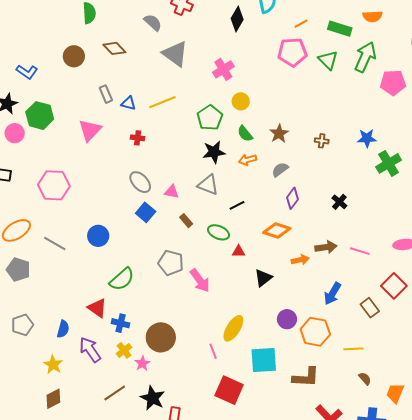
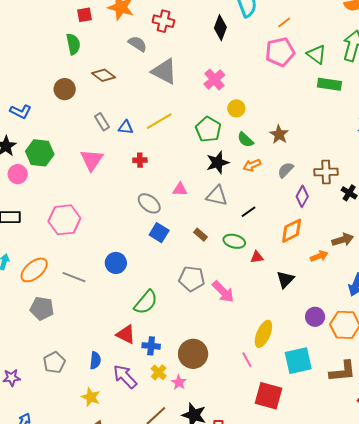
green rectangle: (340, 29) -> (329, 84), moved
brown cross: (322, 141) -> (326, 172), moved, size x1.6
pink triangle: (172, 192) -> (180, 189), moved
orange diamond: (277, 231) -> (292, 231), turned -36

